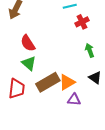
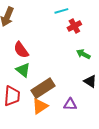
green arrow: (90, 50) -> (83, 54), turned -40
orange triangle: (67, 82) -> (40, 106), moved

